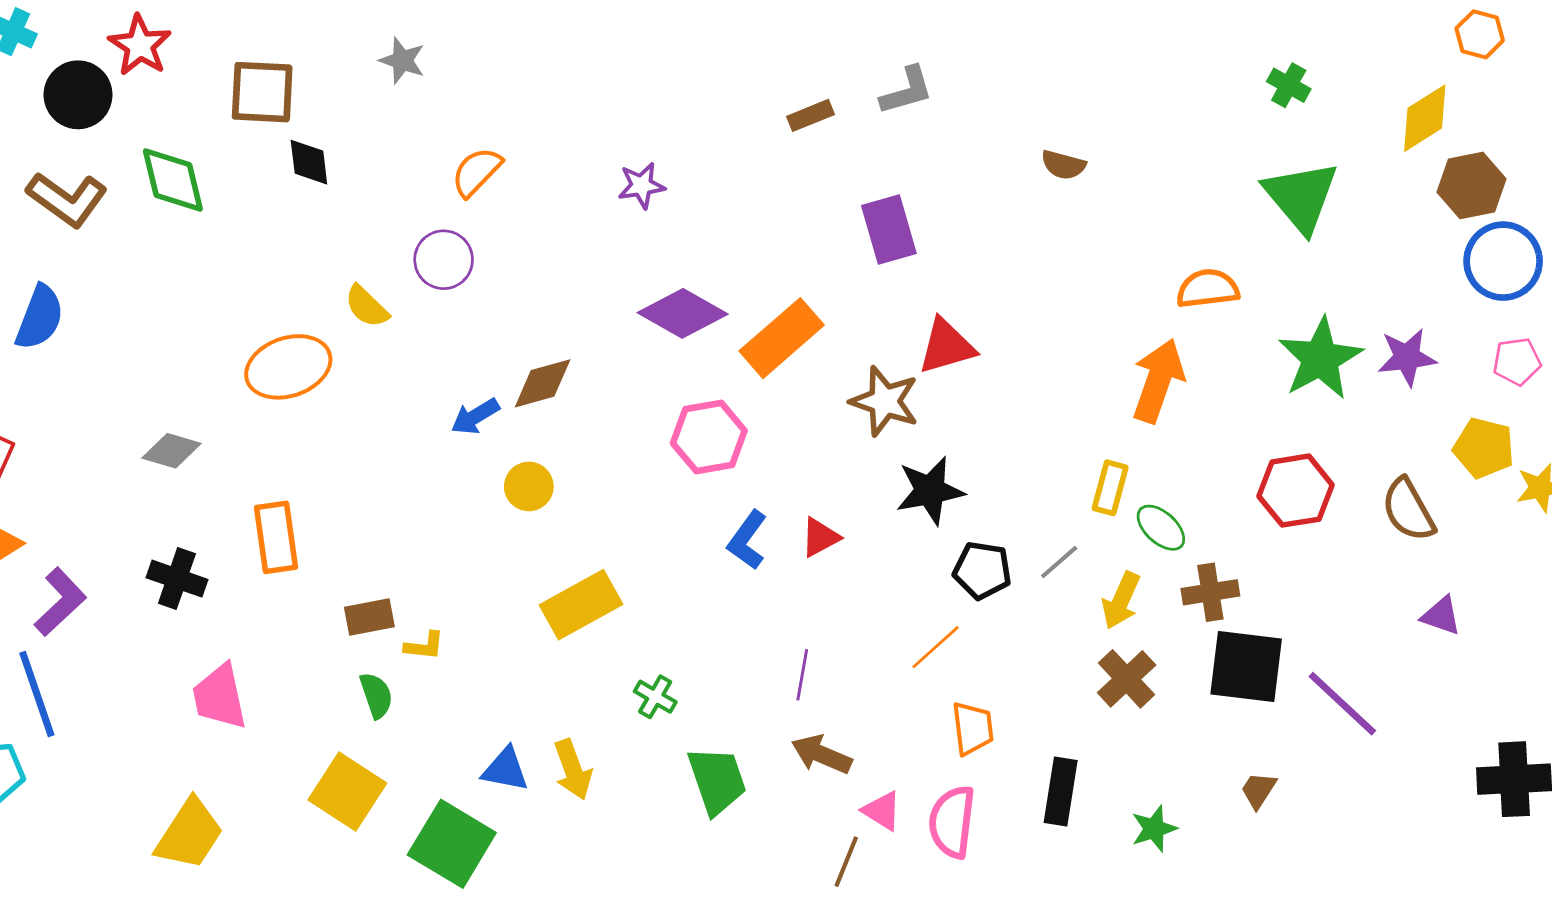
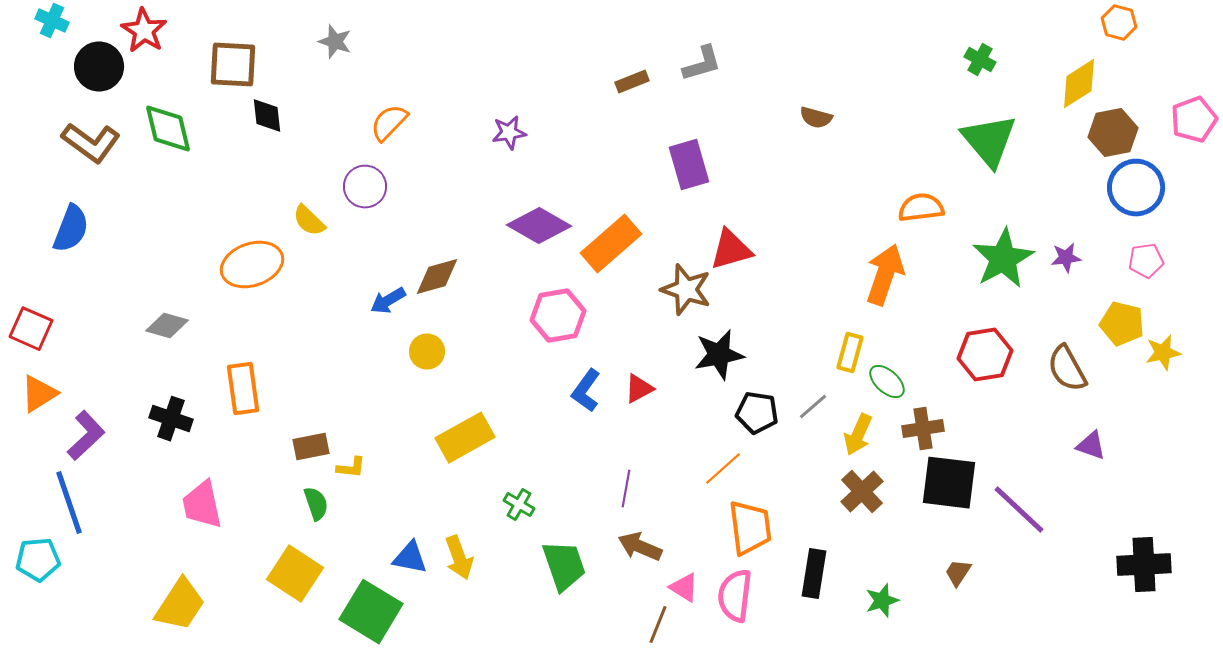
purple star: (1407, 357) -> (1066, 258), size x0.7
orange trapezoid: (973, 728) -> (750, 528), size x1.4

